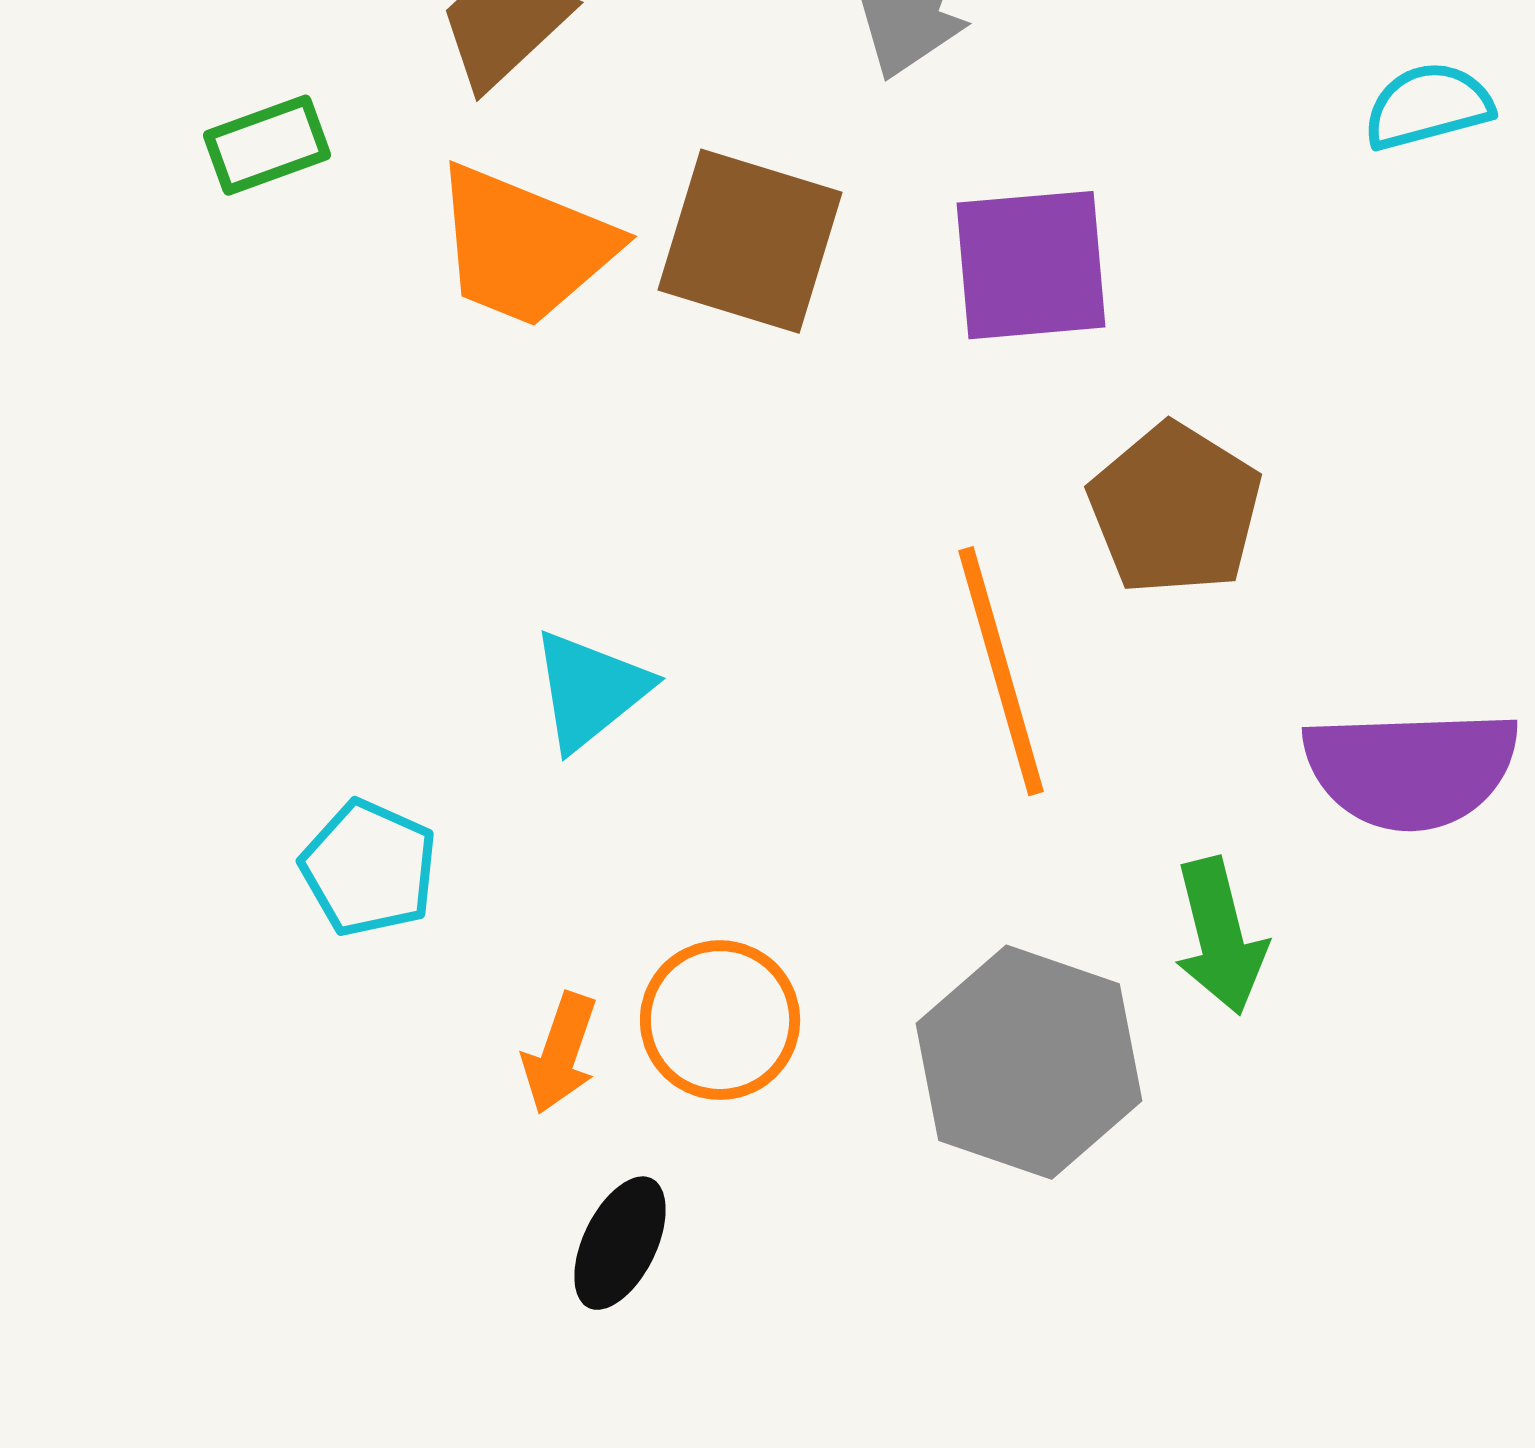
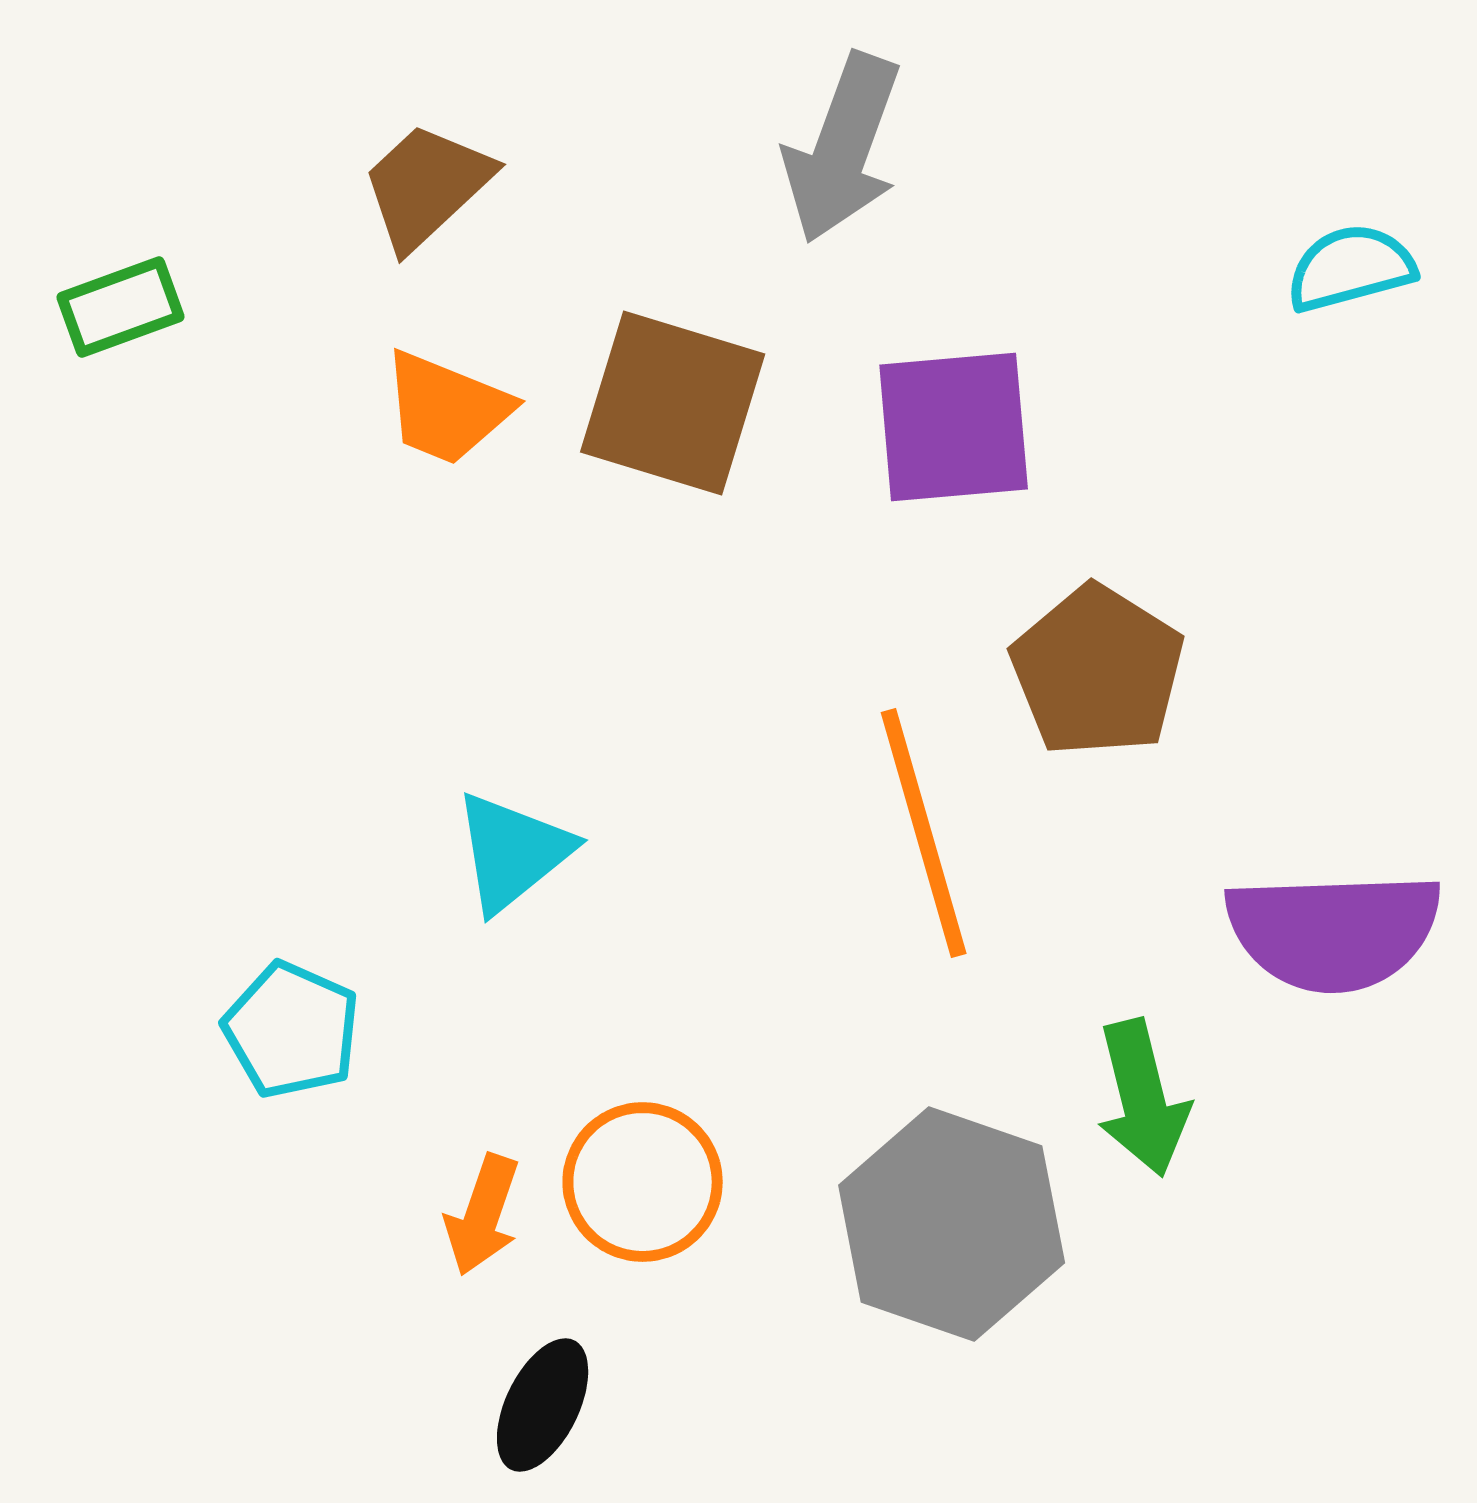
green rectangle: (267, 145) -> (121, 307), moved
orange trapezoid: (524, 246) -> (447, 408), size x0.7

